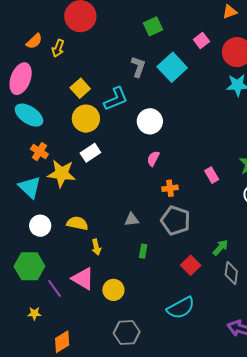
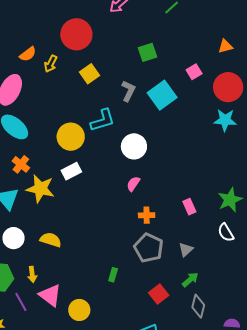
yellow square: (80, 88) -> (90, 74), moved
gray triangle: (132, 220) -> (186, 250), moved, turned -42
yellow arrow: (96, 247) -> (32, 274), moved

